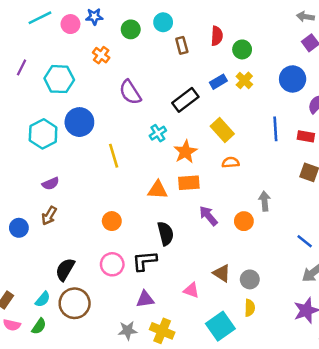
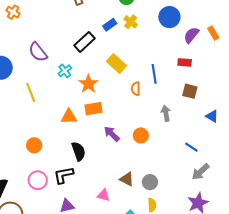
purple semicircle: (130, 92) -> (38, 52), moved
blue line: (275, 129) -> (154, 74), moved
orange semicircle: (231, 162) -> (136, 89), moved, turned -80
gray arrow: (265, 201) -> (166, 113), moved

